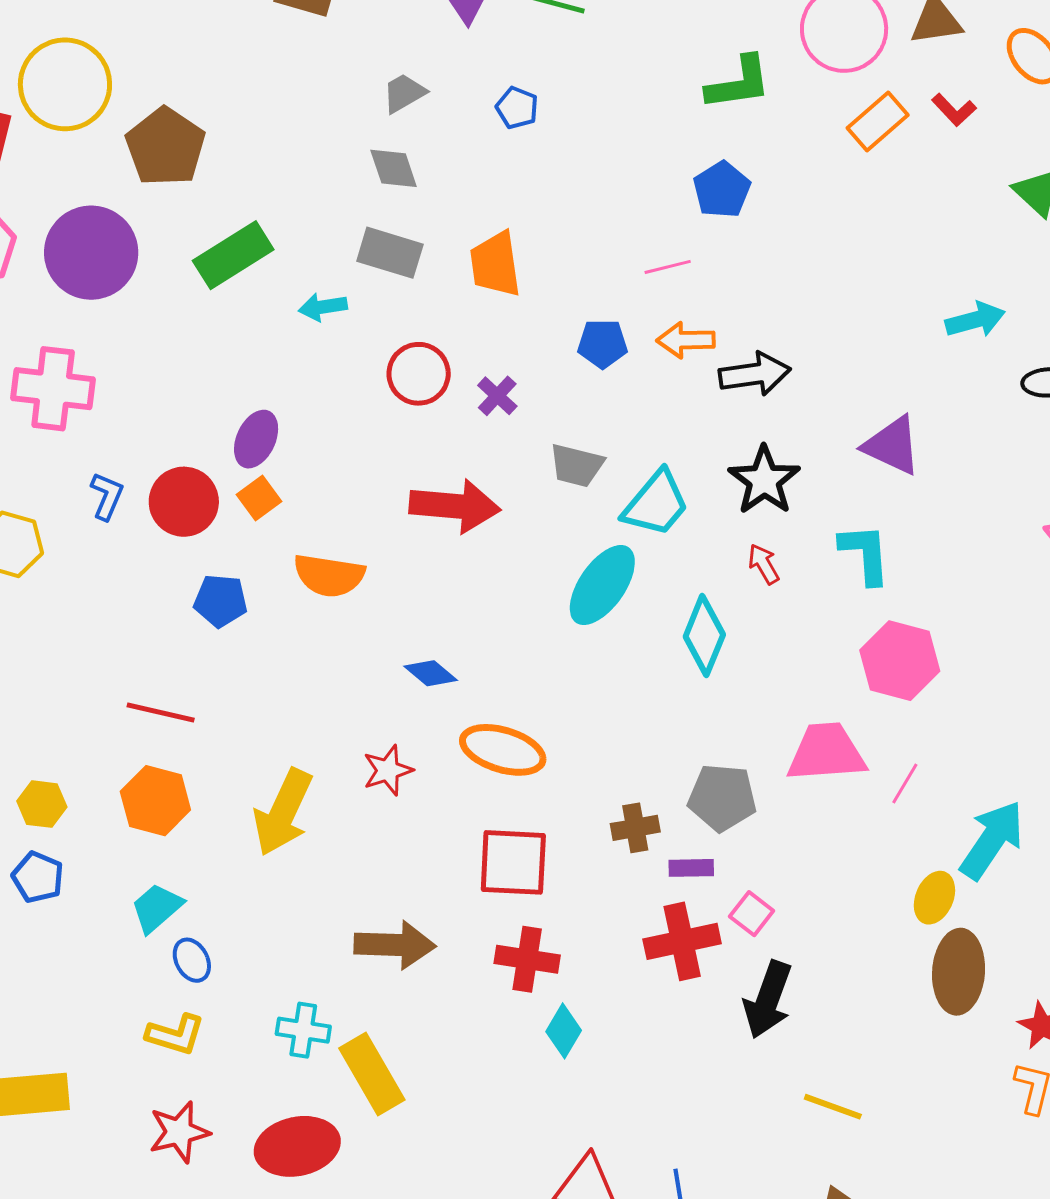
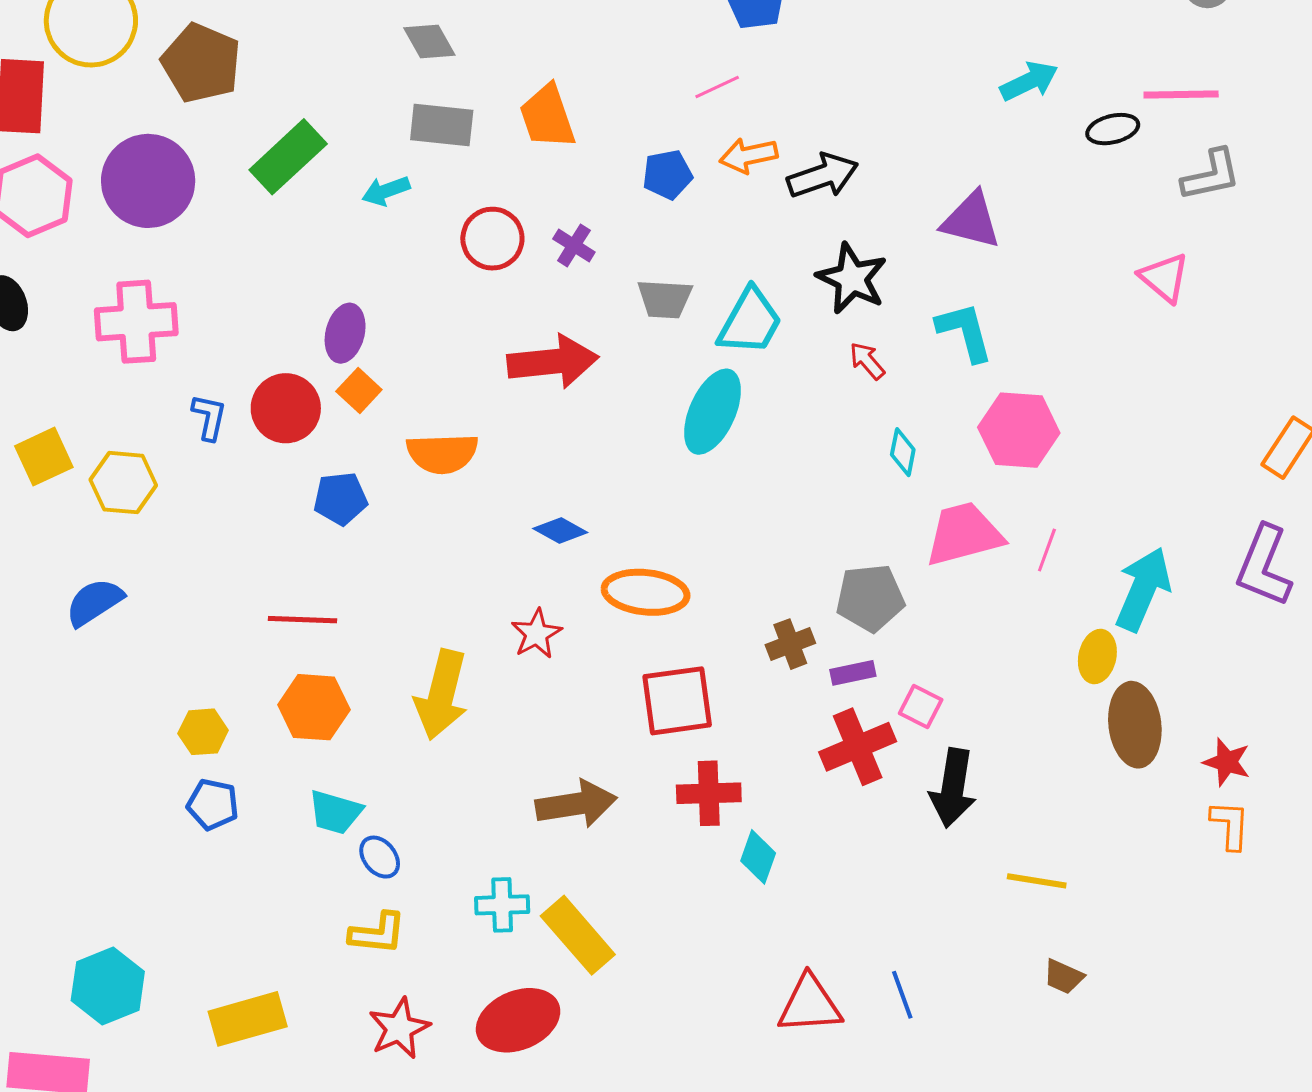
cyan diamond: (704, 636) -> (903, 452), moved, size x0.6
cyan trapezoid: (157, 908) -> (335, 812), turned -112

